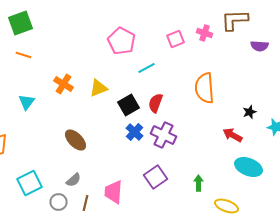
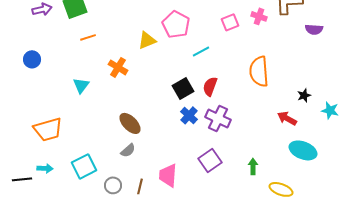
orange line: (24, 55) -> (88, 37), moved, turned -35
yellow triangle: (98, 88) -> (147, 40), moved
gray semicircle: (74, 180) -> (128, 150), moved

